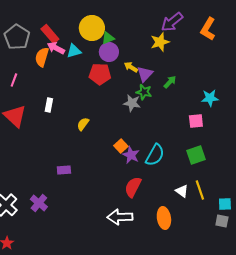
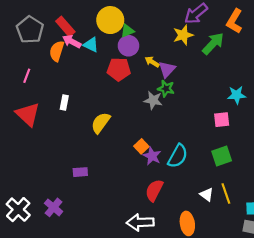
cyan triangle: (74, 51) -> (91, 45), turned 42
green arrow: (170, 82) -> (213, 44), moved, size x1.6
yellow semicircle: (83, 124) -> (101, 123), size x1.5

